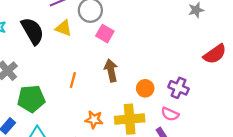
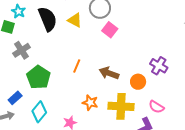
brown arrow: (111, 70) -> (109, 73), moved, turned -66
purple cross: (178, 88) -> (159, 66), moved
green pentagon: (31, 99) -> (39, 77), turned 30

